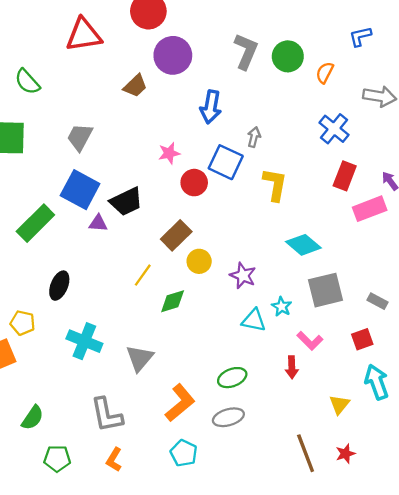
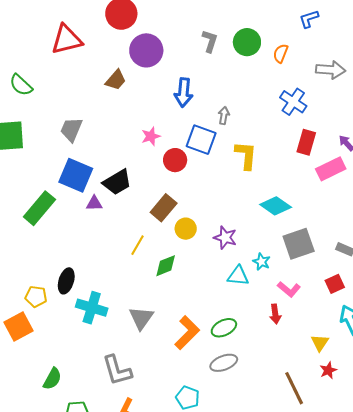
gray L-shape: (246, 51) -> (210, 41), size x0.7
black ellipse: (59, 286) -> (66, 281), moved
orange L-shape: (180, 403) -> (187, 333), moved
red star: (345, 454) -> (328, 370), moved

